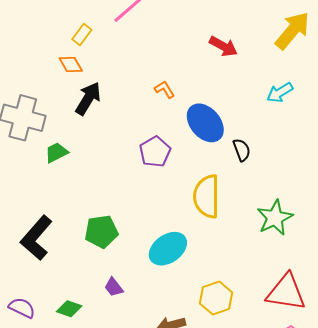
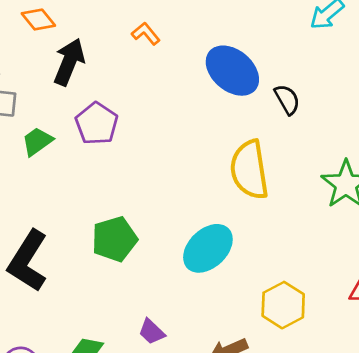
orange L-shape: (165, 89) -> (146, 34), moved
purple pentagon: (155, 152) -> (97, 124), moved
purple trapezoid: (114, 287) -> (152, 332), moved

